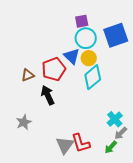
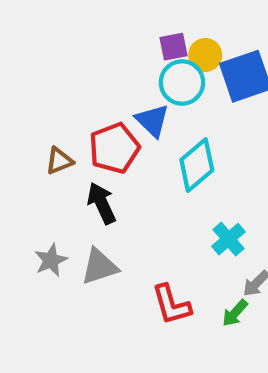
yellow circle: (89, 58) -> (205, 55), moved
cyan cross: (115, 119) -> (229, 239), moved
gray triangle: (65, 145) -> (99, 267), moved, turned 36

